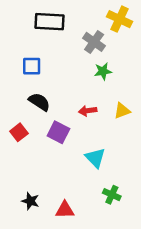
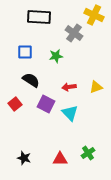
green star: (103, 71) -> (56, 56), moved
cyan triangle: (95, 158) -> (70, 113), moved
green cross: (112, 195) -> (88, 153), turned 32
red triangle: (65, 210) -> (60, 159), moved

